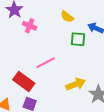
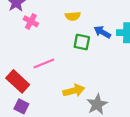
yellow semicircle: (67, 17) -> (73, 16), turned -48

